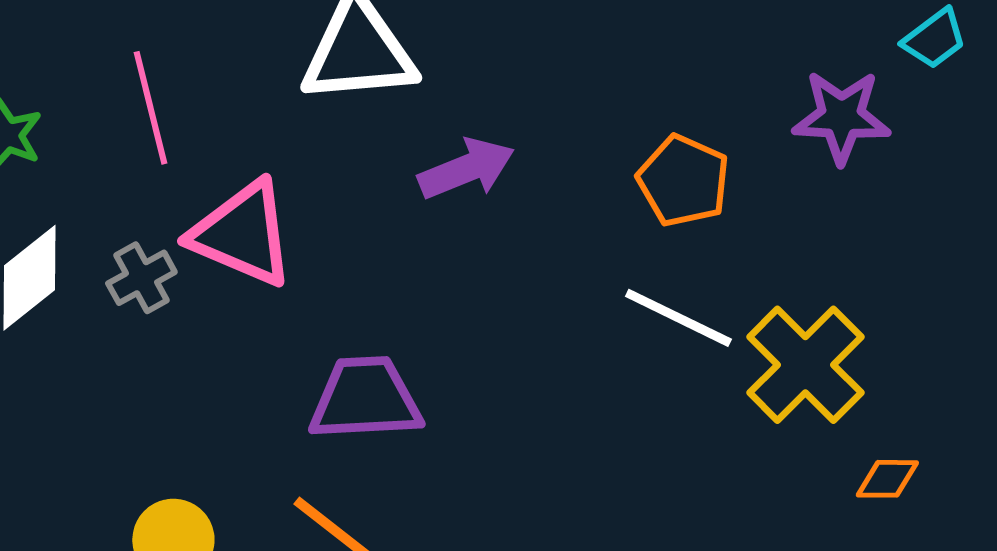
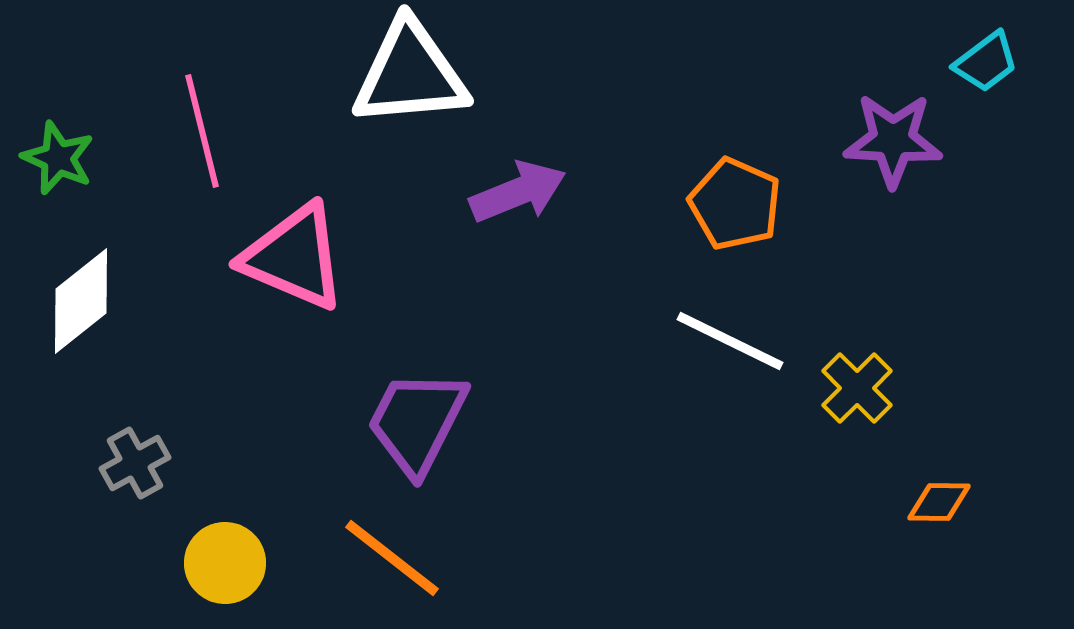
gray cross: (141, 278) -> (135, 463), moved
yellow cross: (805, 365) -> (857, 388), size x0.6
purple trapezoid: (365, 399) -> (417, 422), turned -60

